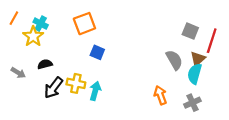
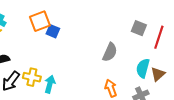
blue square: (97, 52) -> (53, 31), moved
brown triangle: (198, 59) -> (158, 74), moved
gray semicircle: (174, 60) -> (110, 52), moved, turned 54

